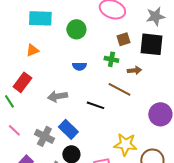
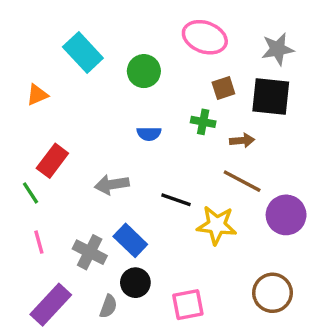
cyan rectangle: (40, 18) -> (83, 52), turned 45
orange triangle: (32, 50) -> (37, 95), moved
brown line: (119, 89) -> (242, 181), moved
pink line: (14, 130) -> (39, 242), turned 32
yellow star: (125, 144) -> (217, 225), moved

